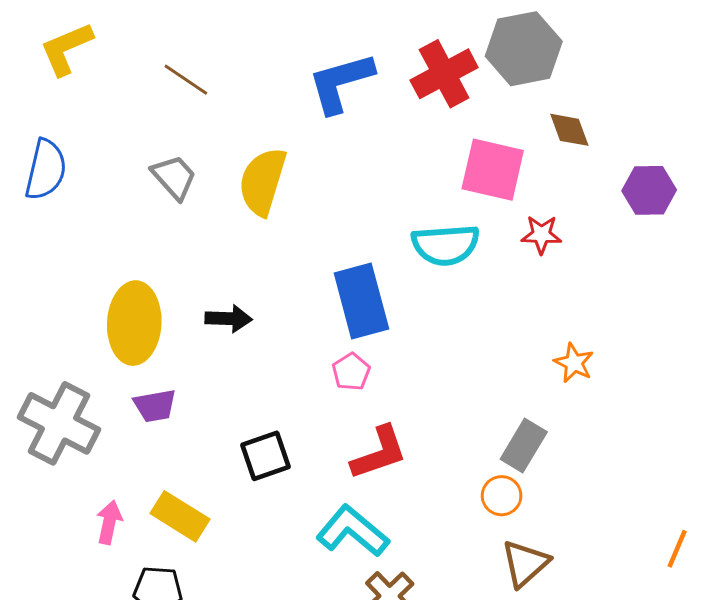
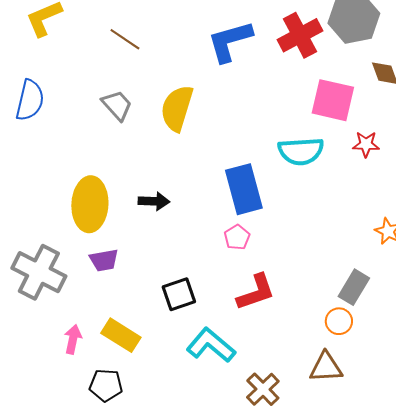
cyan L-shape: (353, 531) -> (211, 345), moved
brown triangle: (525, 564) -> (326, 367), moved, turned 39

